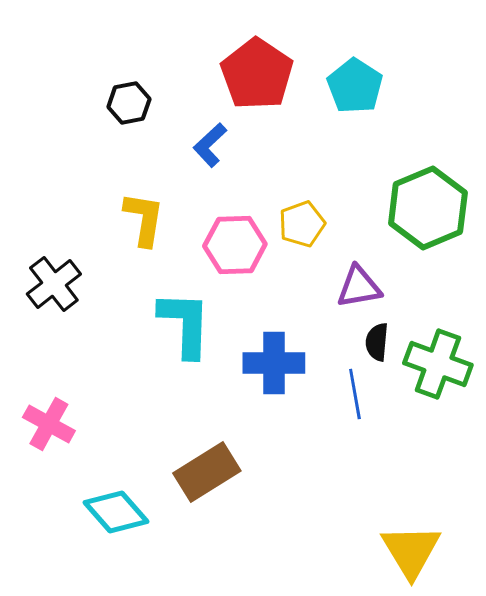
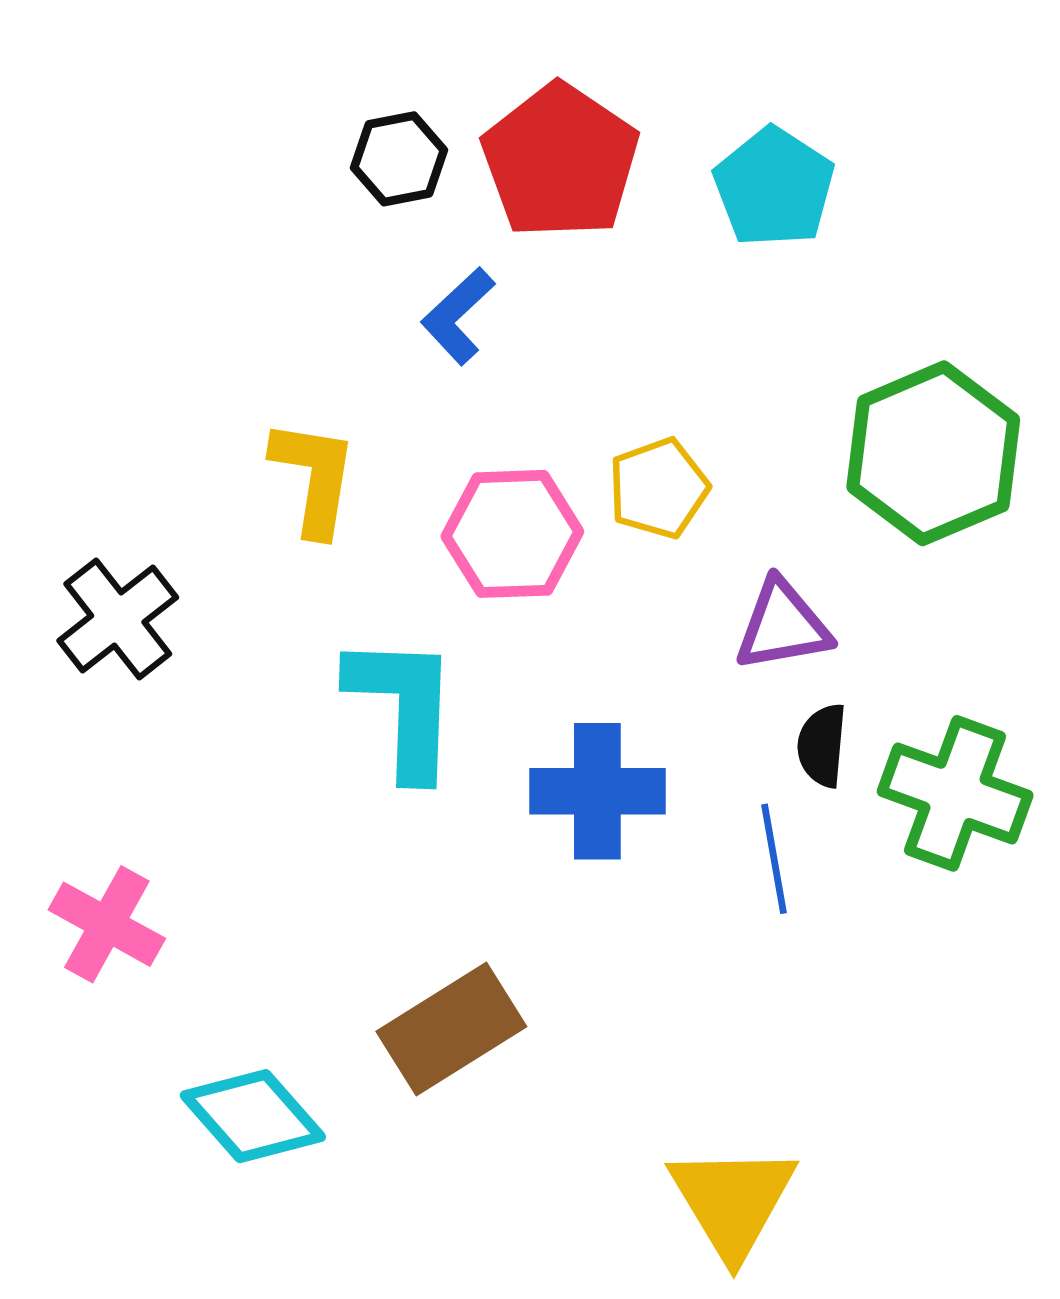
black hexagon: (129, 103) -> (399, 159), moved
yellow triangle: (411, 551) -> (733, 1201), moved

